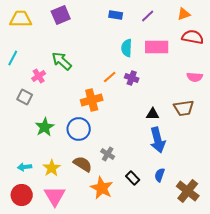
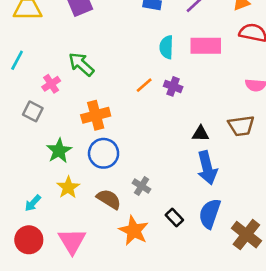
orange cross: (92, 100) -> (96, 115), moved
cyan arrow: (25, 167) -> (33, 203), turned -40
yellow star: (52, 168) -> (68, 187), moved
blue semicircle: (160, 175) -> (210, 214), size x1.6

